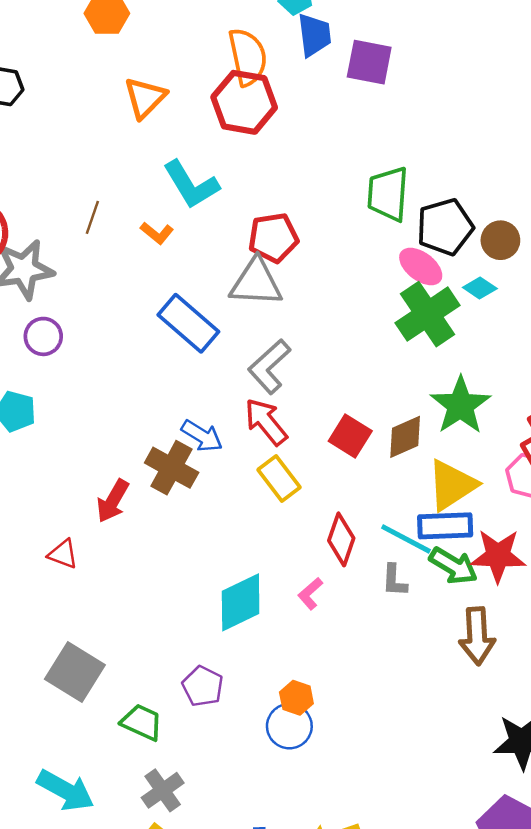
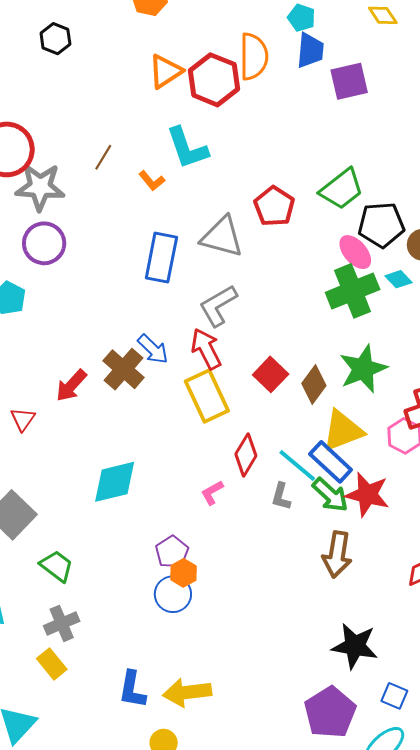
purple square: (369, 62) -> (349, 81), turned -36
red hexagon: (244, 102) -> (214, 80), moved
green trapezoid: (388, 194) -> (342, 189), turned -144
red pentagon: (273, 238) -> (274, 206), moved, turned 30
blue rectangle: (188, 323) -> (161, 258), turned 48
purple circle: (43, 336) -> (44, 243), size x1.4
brown diamond: (405, 437) -> (314, 384), turned -42
yellow rectangle: (279, 479) -> (207, 396), size x1.4
blue rectangle: (445, 526) -> (331, 462), turned 33
red triangle: (63, 554) -> (23, 419), turned 32
cyan diamond: (241, 602) -> (115, 482), moved
purple pentagon: (203, 686) -> (172, 552), moved

